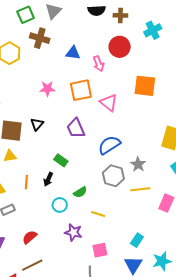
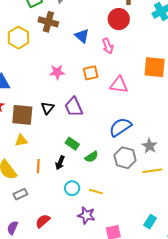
red circle: (120, 47) -> (119, 19), moved
blue triangle: (73, 53) -> (82, 36), turned 35
orange square: (81, 90) -> (91, 73), size x0.7
pink triangle: (109, 103) -> (119, 85), turned -30
purple trapezoid: (76, 128) -> (74, 107), moved
green semicircle: (80, 192) -> (92, 157), moved
yellow line: (98, 214) -> (96, 192), moved

